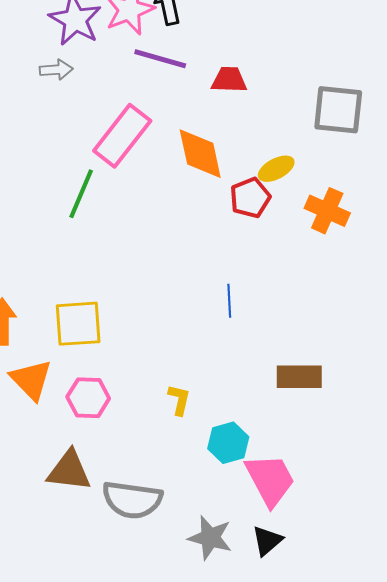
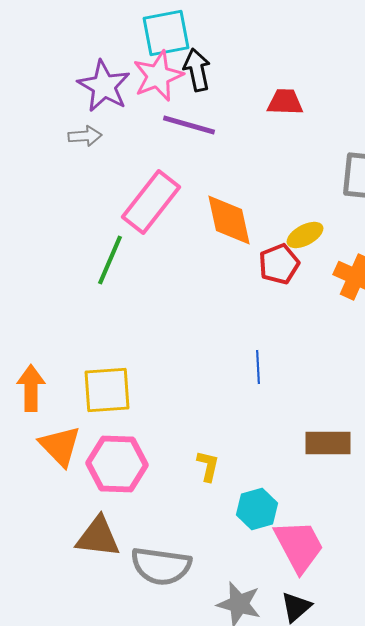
red trapezoid: (229, 80) -> (285, 102), moved
pink hexagon: (88, 398) -> (117, 464), size x1.4

